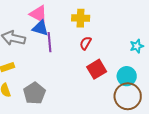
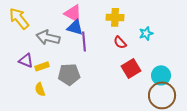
red semicircle: (86, 43) -> (120, 42), turned -72
cyan star: (137, 46) -> (146, 33), moved
gray pentagon: (34, 93) -> (69, 74), moved, turned 30

